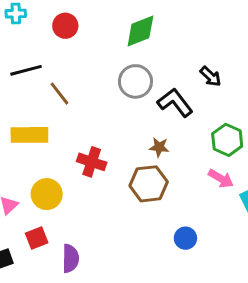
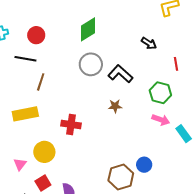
black line: (26, 70) -> (25, 59), moved, turned 35
black arrow: (211, 76) -> (149, 43), moved
brown line: (60, 94) -> (41, 82), turned 66
brown hexagon: (149, 184) -> (121, 177), moved

